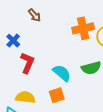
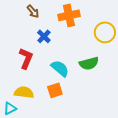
orange cross: (83, 28) -> (69, 15), moved
blue cross: (13, 41) -> (44, 36), moved

